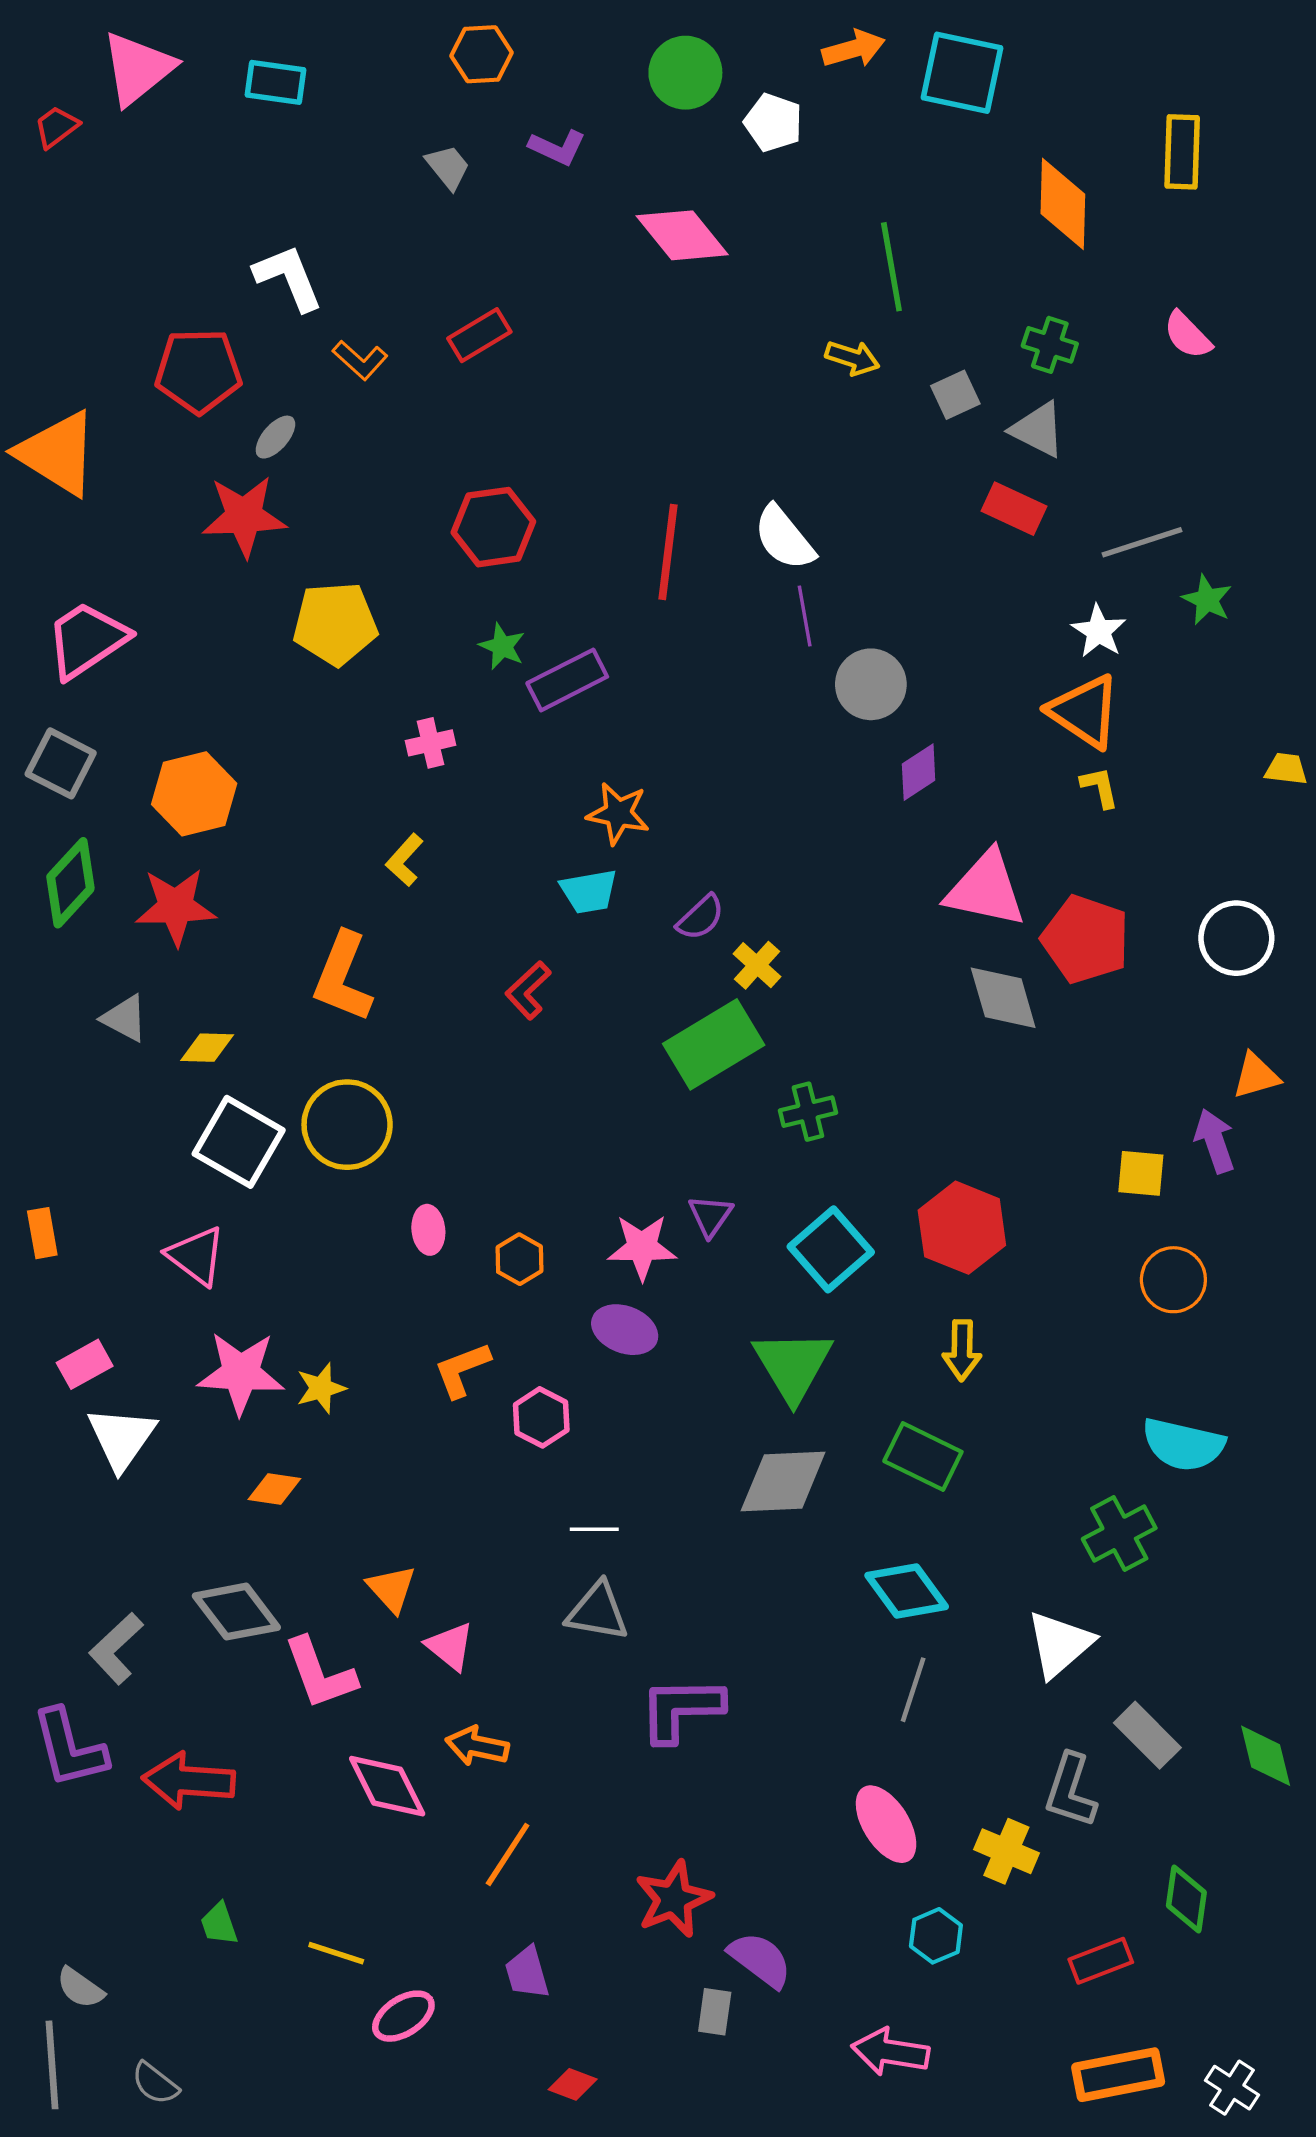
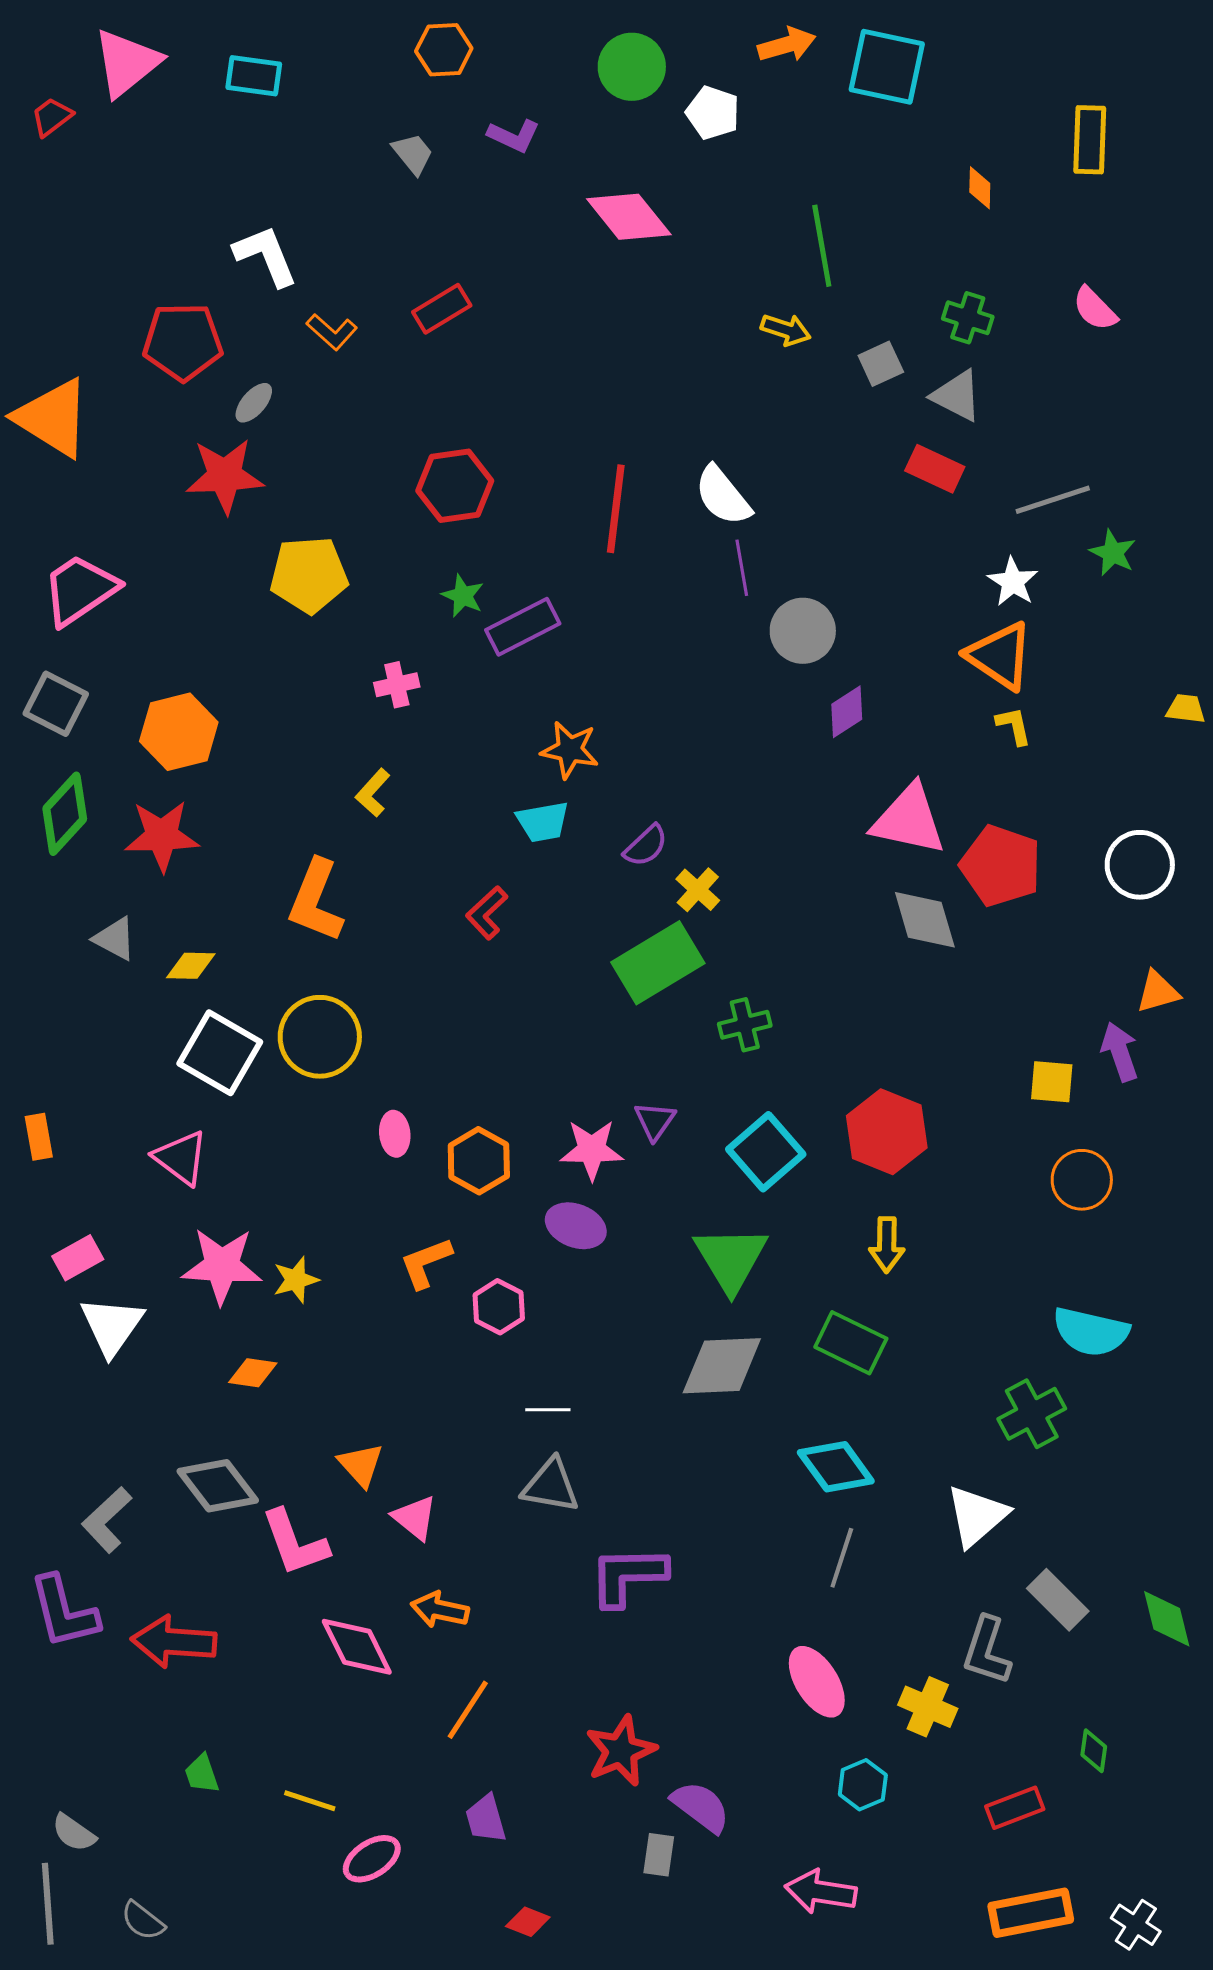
orange diamond: (1063, 204) -> (980, 188), size x0.5
orange hexagon: (519, 1259) -> (479, 1161), size x1.4
green diamond: (1186, 1899) -> (1094, 1751), size x0.7

